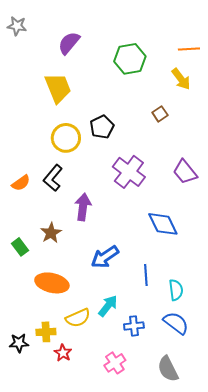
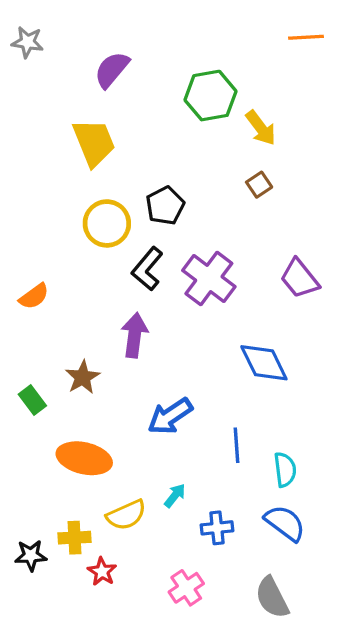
orange line: (189, 49) -> (306, 37), moved
yellow arrow: (181, 79) -> (261, 128), moved
black L-shape: (53, 178) -> (147, 269), moved
cyan arrow: (108, 306) -> (175, 496), size x0.7

